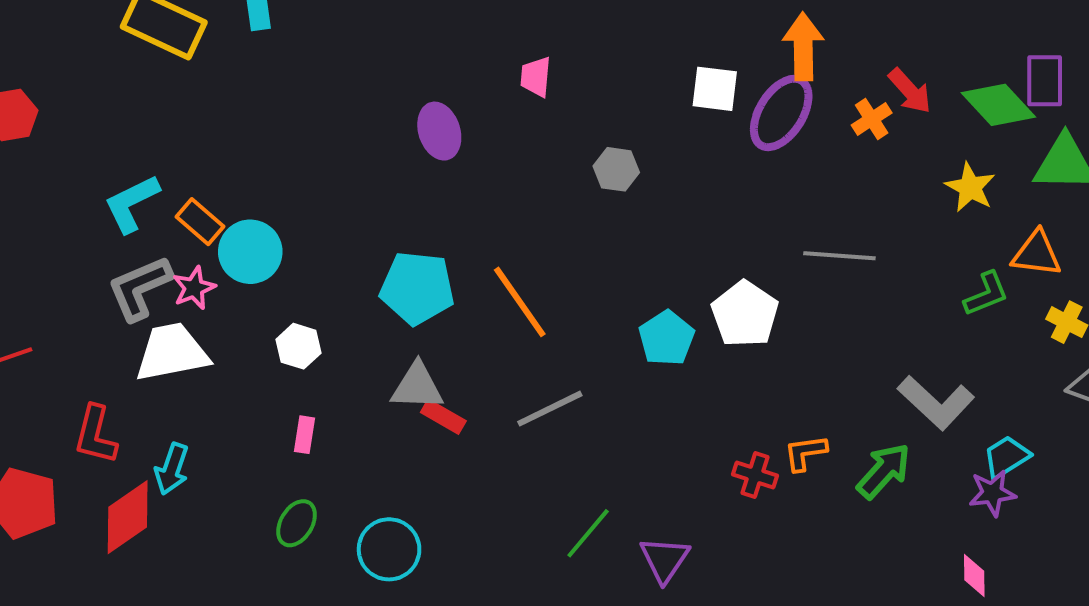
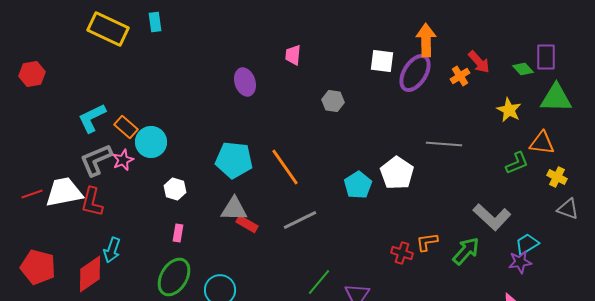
green diamond: (998, 105) -> (523, 69), size x0.6
white trapezoid: (172, 352) -> (64, 192), moved
red L-shape: (95, 435) -> (92, 202), moved
green ellipse: (297, 523) -> (174, 277), size x1.6

